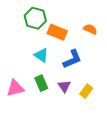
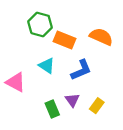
orange semicircle: (90, 29) -> (101, 37), size x1.5
green rectangle: (41, 83) -> (52, 109), moved
pink triangle: (15, 88) -> (16, 82), moved, turned 42

